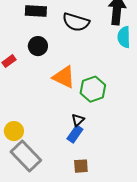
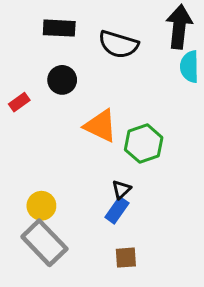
yellow circle: (14, 131) -> (41, 206), moved

